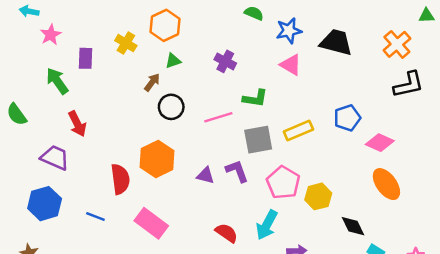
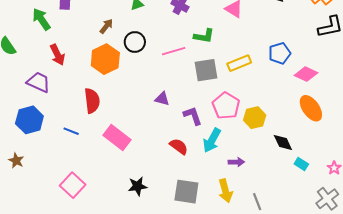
brown arrow: (152, 82) -> (106, 26), moved
orange hexagon: (157, 159) -> (105, 59), moved
purple L-shape: (237, 171) -> (193, 116), moved

